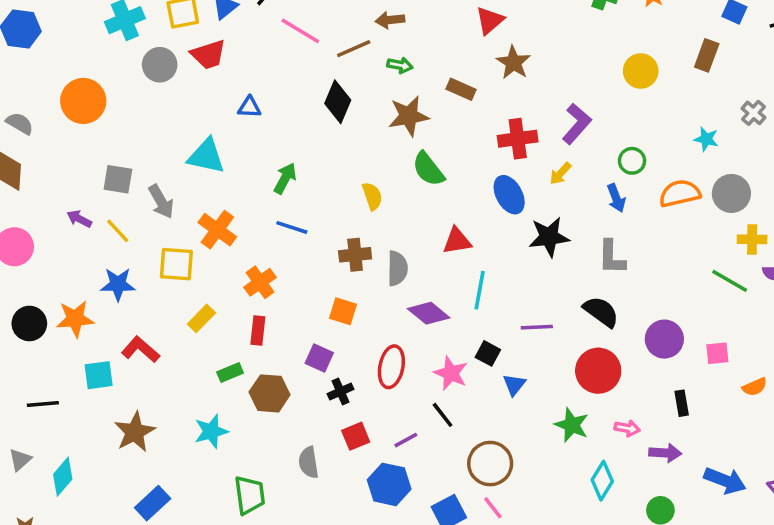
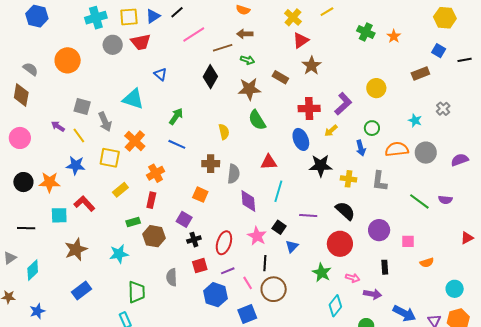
pink line: (300, 31) -> (194, 34), turned -70
brown rectangle: (707, 55) -> (420, 73), turned 42
yellow circle: (641, 71) -> (376, 88), moved
blue triangle: (249, 107) -> (160, 74), turned 32
yellow cross: (752, 239) -> (349, 179), moved
gray L-shape: (612, 257) -> (379, 181), moved
purple diamond: (429, 313) -> (248, 201), turned 40
red ellipse: (391, 367) -> (224, 243), moved
black line: (443, 415) -> (265, 263), moved, turned 35
pink line: (493, 508) -> (248, 283), moved

